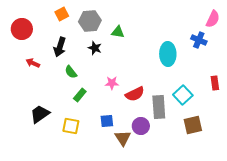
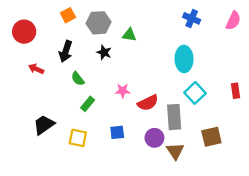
blue cross: (199, 40) -> (192, 18), moved
cyan square: (183, 95) -> (195, 93), moved
brown triangle: (123, 138) -> (175, 151), moved

